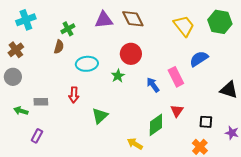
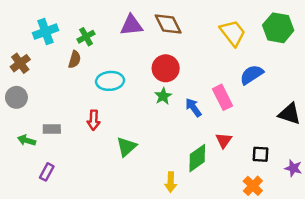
cyan cross: (26, 20) -> (46, 32), moved
green star: (118, 76) -> (163, 96), moved
yellow arrow: (135, 144) -> (171, 182), turned -119

